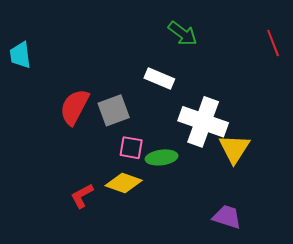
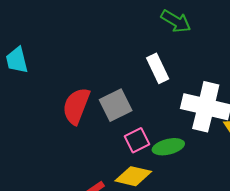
white rectangle: (159, 79) -> (158, 68), turned 48
pink square: (131, 148) -> (137, 140), turned -30

